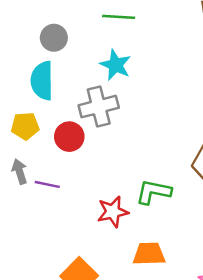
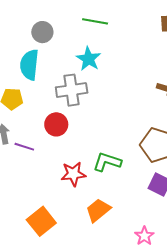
red circle: (69, 137) -> (56, 124), moved
orange trapezoid: (149, 254) -> (98, 210), turned -44

